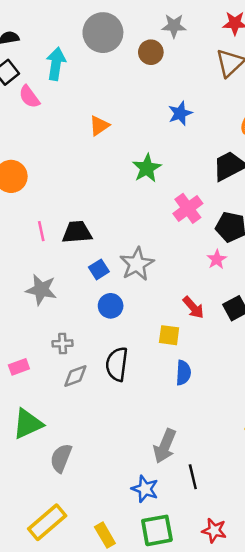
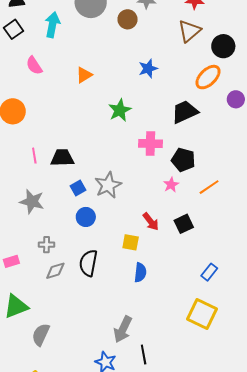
pink semicircle: (29, 97) -> (34, 66), moved
pink cross: (188, 208) -> (150, 144), turned 35

